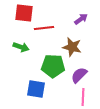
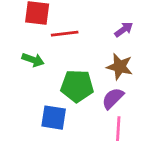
purple arrow: (81, 19) -> (124, 30), moved
brown star: (72, 47) -> (120, 67), moved

